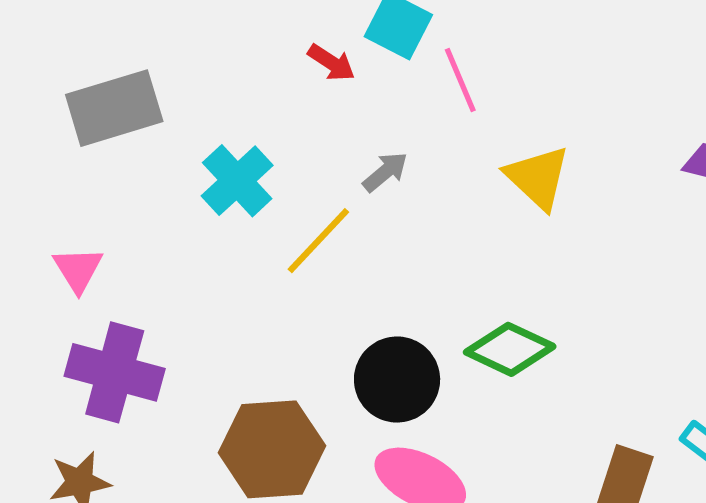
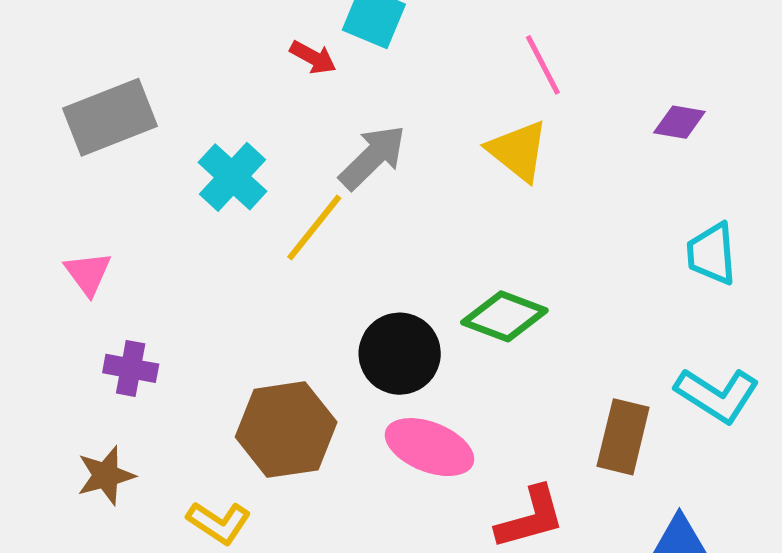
pink line: (460, 80) -> (543, 65), moved
gray arrow: (385, 172) -> (373, 157), size x1.6
purple cross: (115, 372) -> (131, 368), size x0.6

